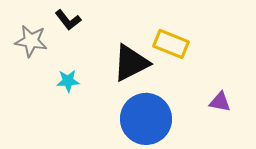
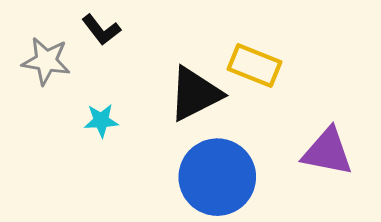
purple triangle: (220, 102) -> (327, 152), size x1.6

